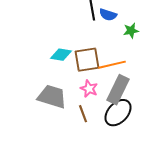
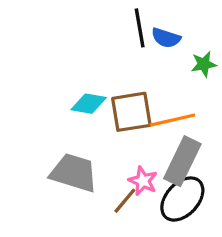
pink star: (89, 89) -> (143, 181), moved
brown line: (83, 114) -> (125, 201), turned 60

